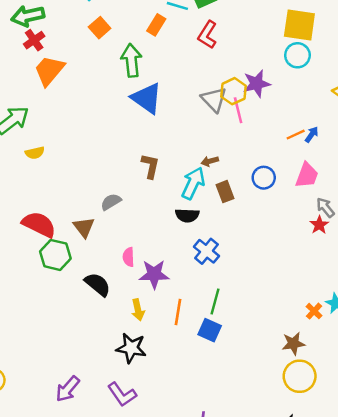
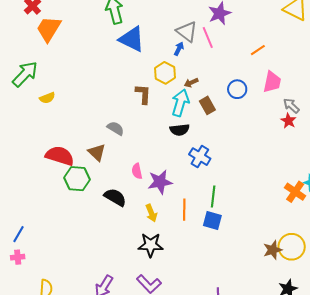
yellow hexagon: (233, 91) -> (165, 73), moved
blue arrow: (312, 134) -> (179, 49), moved
gray semicircle: (111, 202) -> (116, 128), turned 72
orange cross: (314, 311) -> (295, 192), size x1.5
brown star: (293, 344) -> (273, 250), moved

